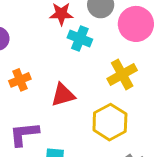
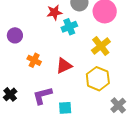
cyan cross: (80, 38) -> (69, 27), turned -35
orange cross: (20, 80) -> (34, 60), turned -32

